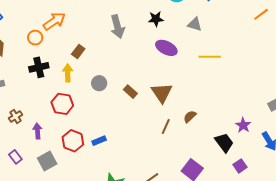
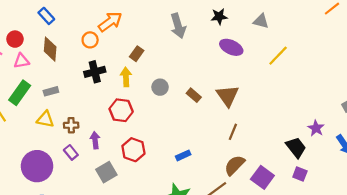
yellow line: (210, 57) -> (278, 56), turned -45
brown cross: (16, 117) -> (71, 125), turned 32
brown semicircle: (190, 117) -> (235, 165), moved, size x1.5
blue rectangle: (99, 141) -> (183, 155), moved
purple rectangle: (15, 157) -> (71, 152), moved
purple square: (240, 166) -> (300, 174), moved, turned -32

